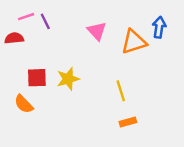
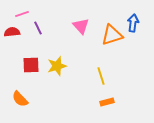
purple line: (45, 21) -> (38, 28), moved
orange semicircle: (24, 104) -> (20, 99), moved

